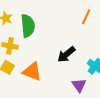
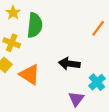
black arrow: (66, 54) -> (69, 64), turned 36

